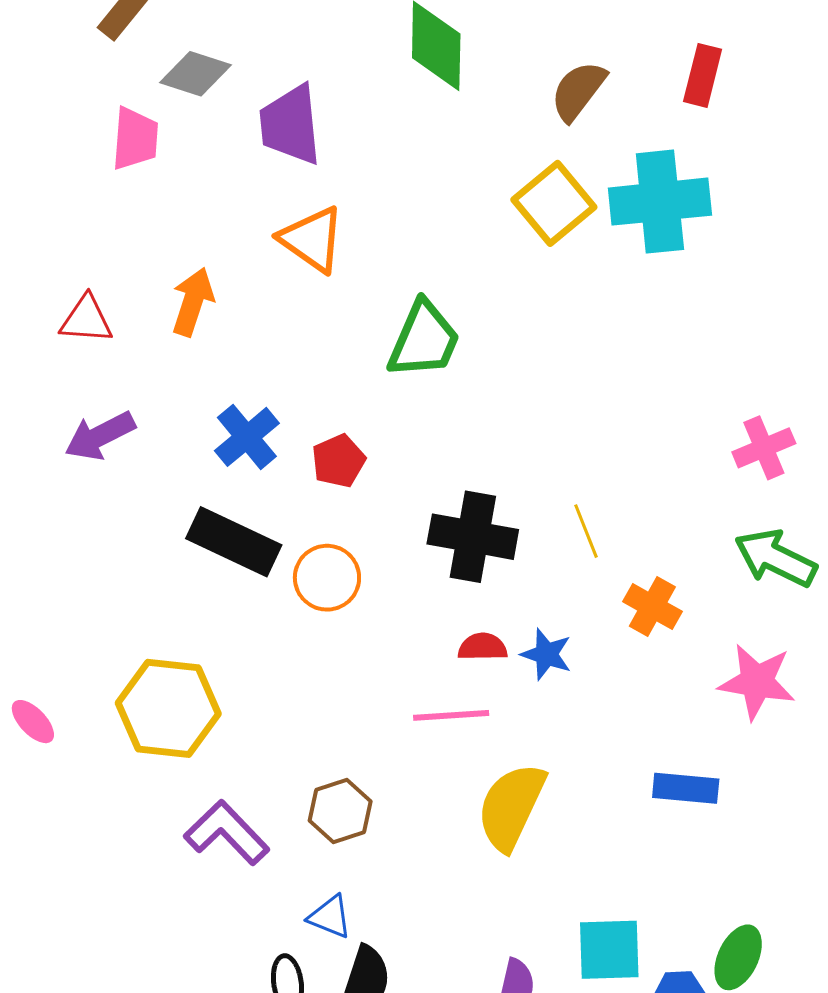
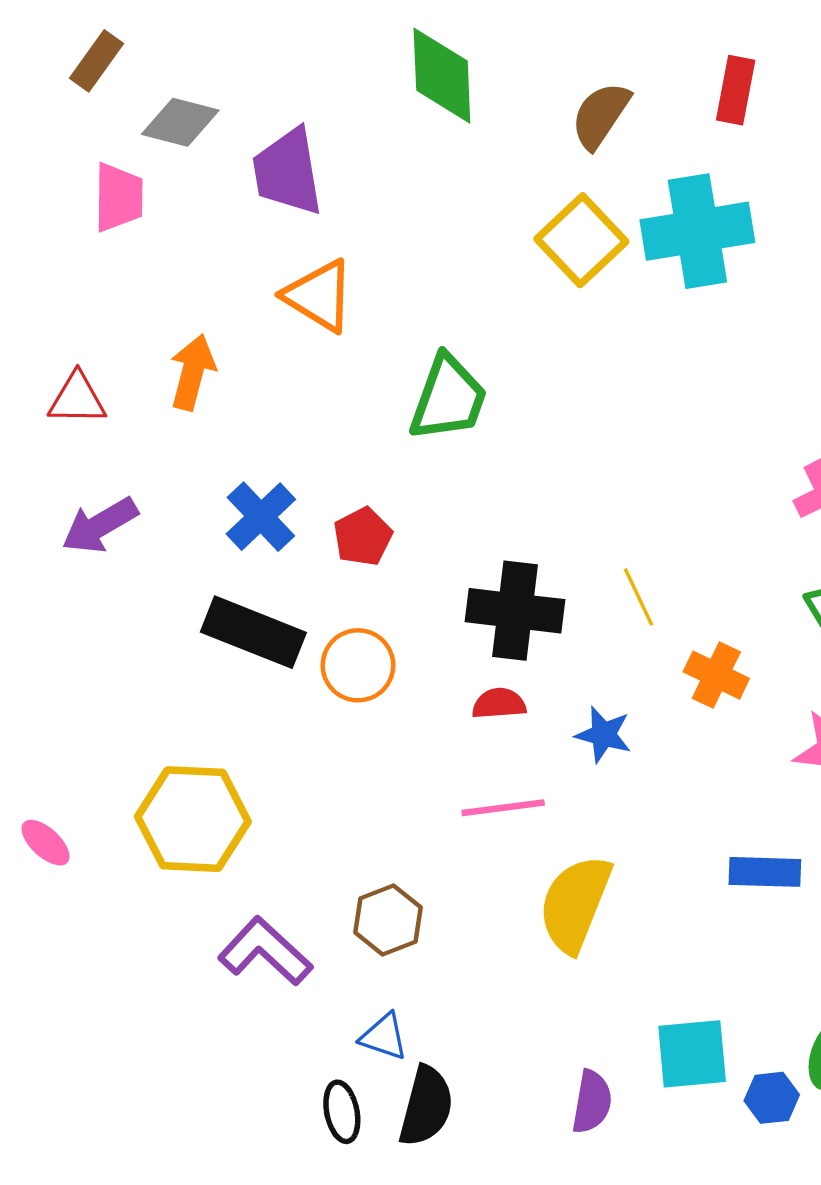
red semicircle: (483, 647) -> (499, 704), moved

